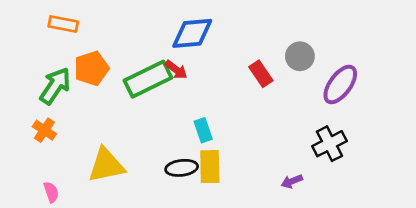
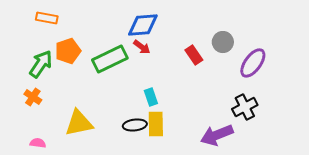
red arrow: (176, 70) -> (142, 47), moved
purple arrow: (292, 181) -> (217, 135), size x2.0
pink semicircle: (51, 192) -> (38, 143), turned -63

